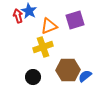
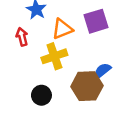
red arrow: (18, 16) -> (22, 37), moved
blue semicircle: (85, 76) -> (103, 71), moved

